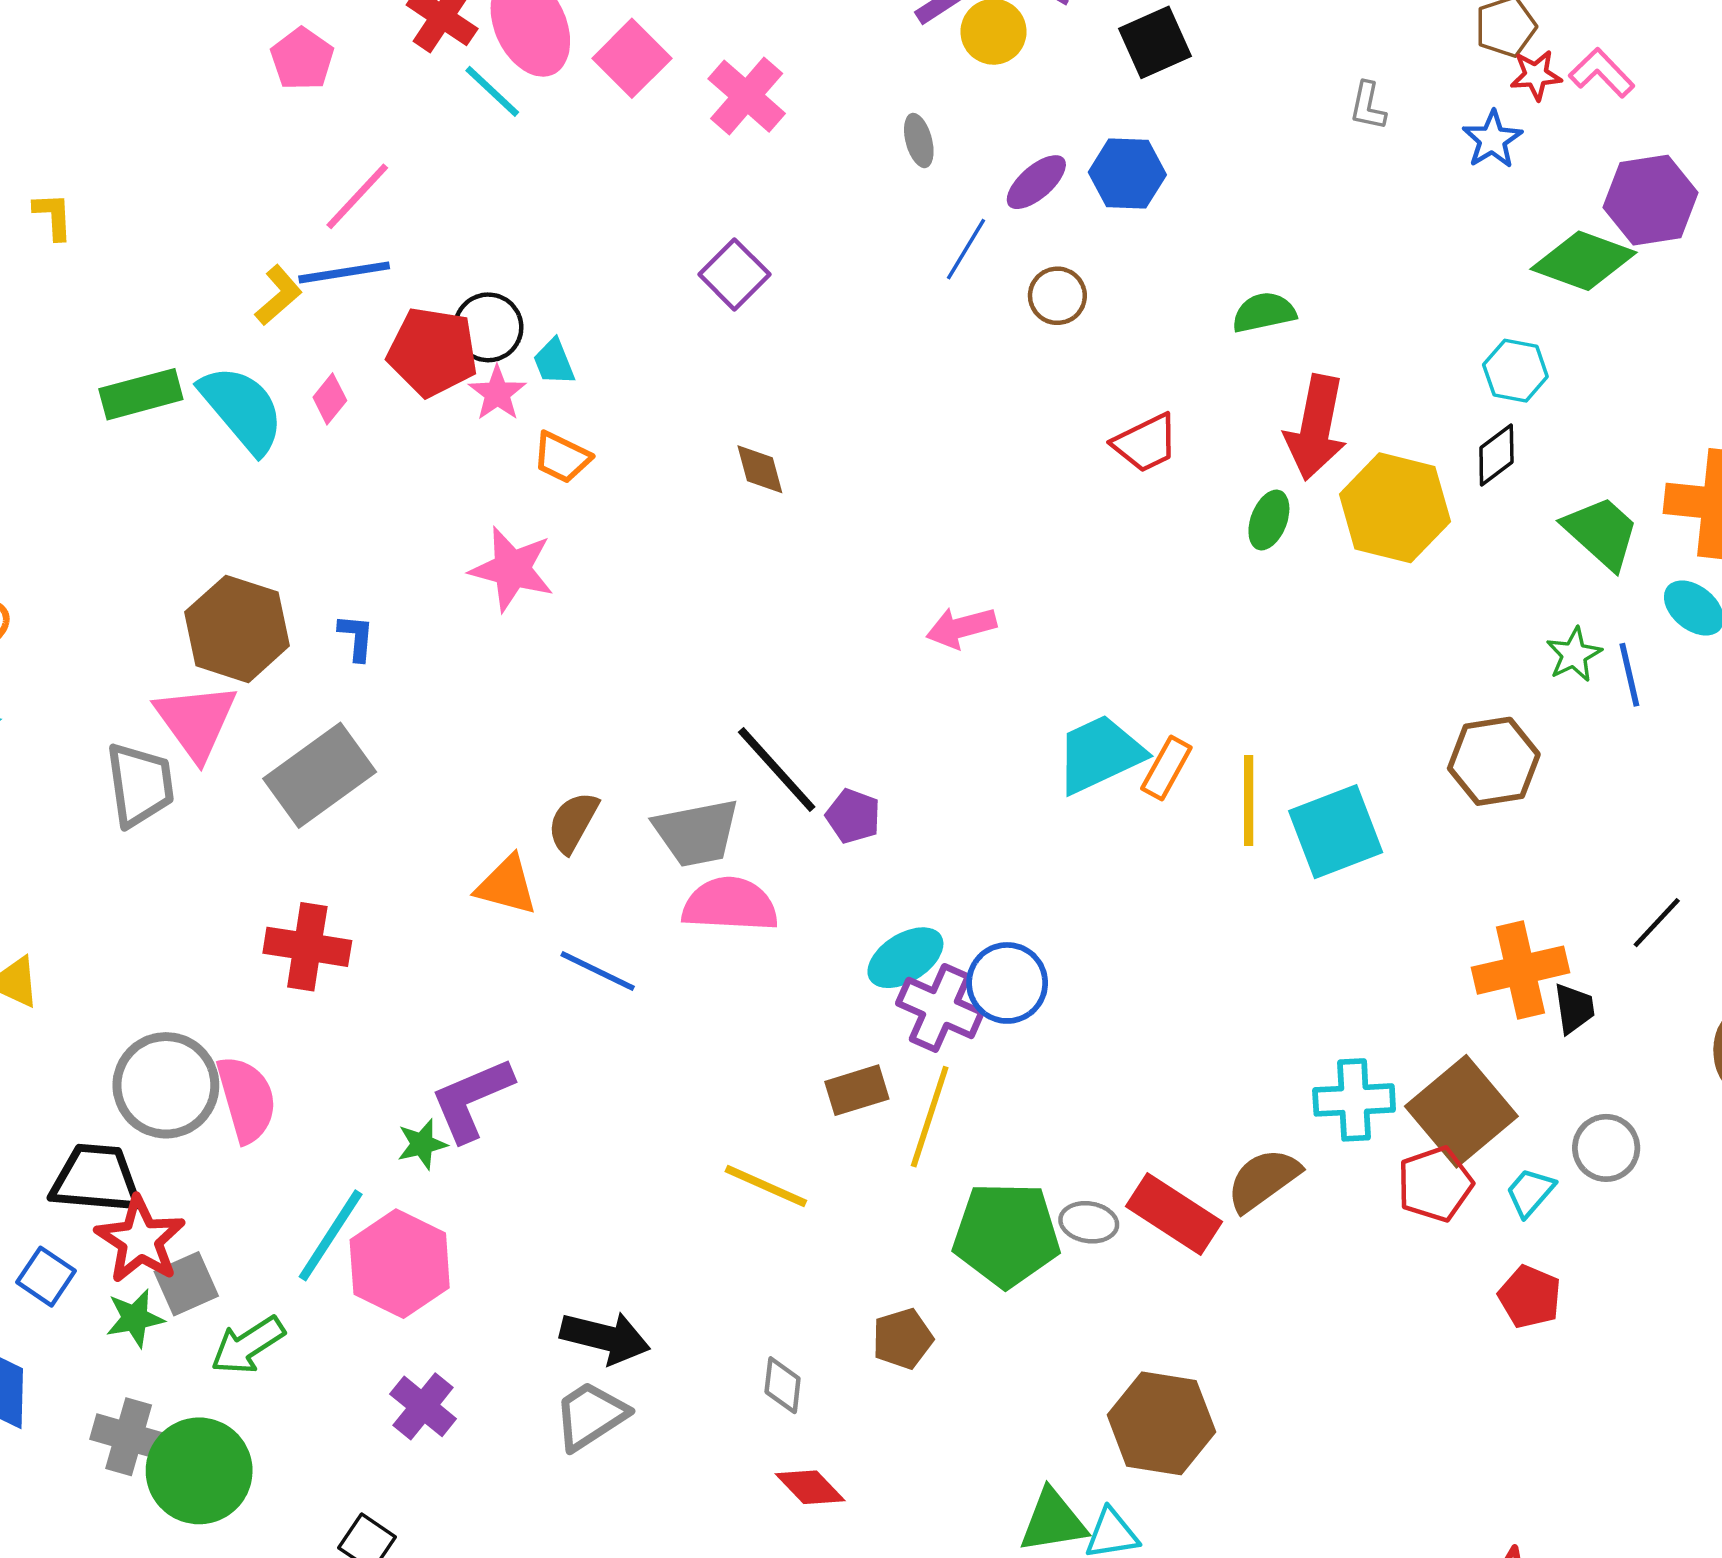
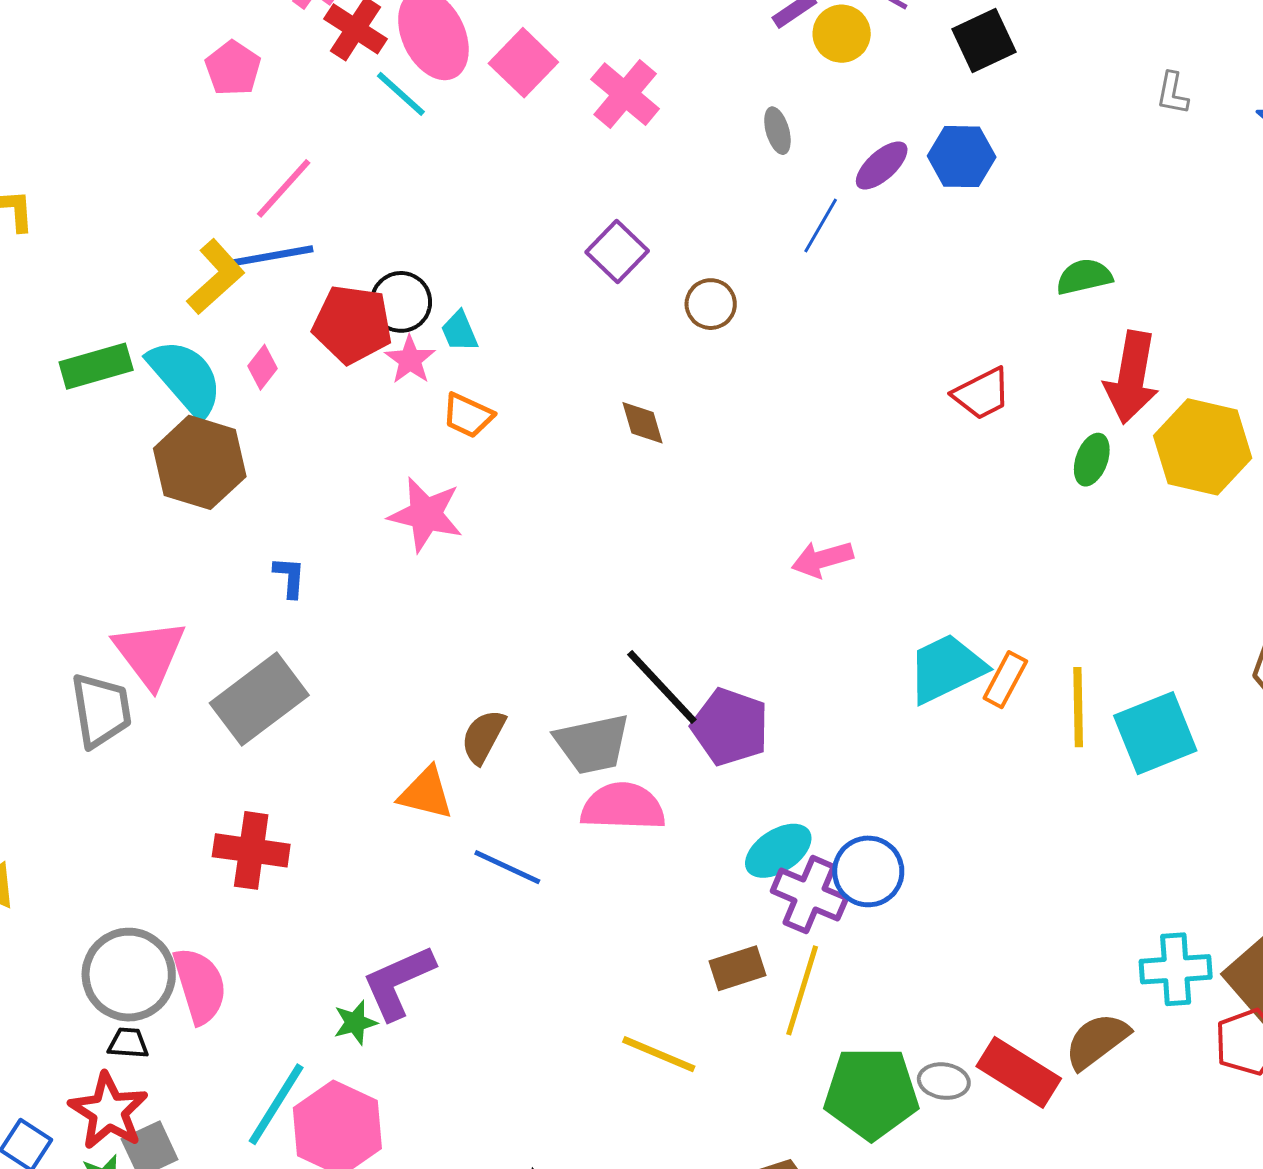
yellow L-shape: (278, 295) -> (216, 277), size x1.4
brown circle: (1057, 296) -> (711, 304), moved
brown hexagon: (237, 629) -> (200, 462), moved
purple pentagon: (853, 816) -> (730, 727), size x1.6
black trapezoid: (96, 1179) -> (128, 1043), moved, size x0.5

